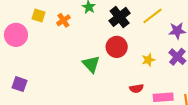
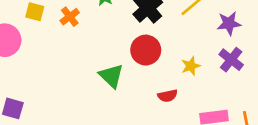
red semicircle: (136, 89) -> (168, 96), moved

